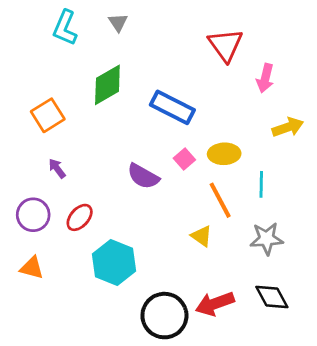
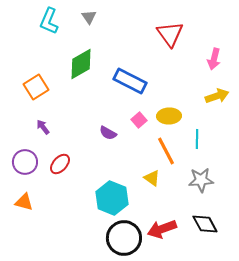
pink arrow: (265, 78) -> (214, 59), moved
purple semicircle: (143, 176) -> (108, 133), size x0.7
cyan hexagon: (114, 263) -> (112, 198), moved

